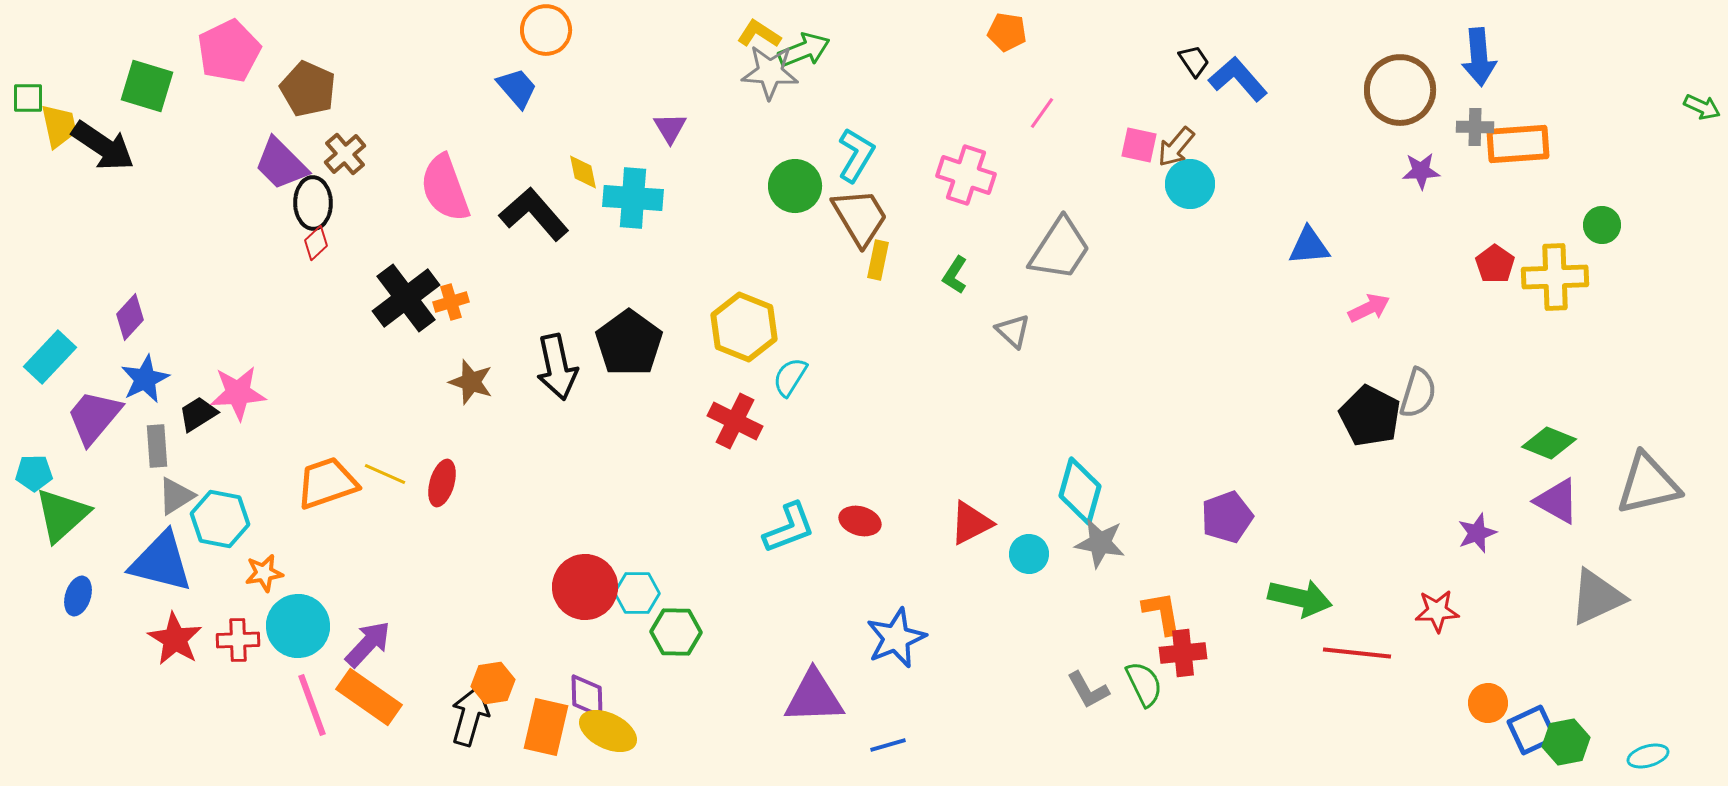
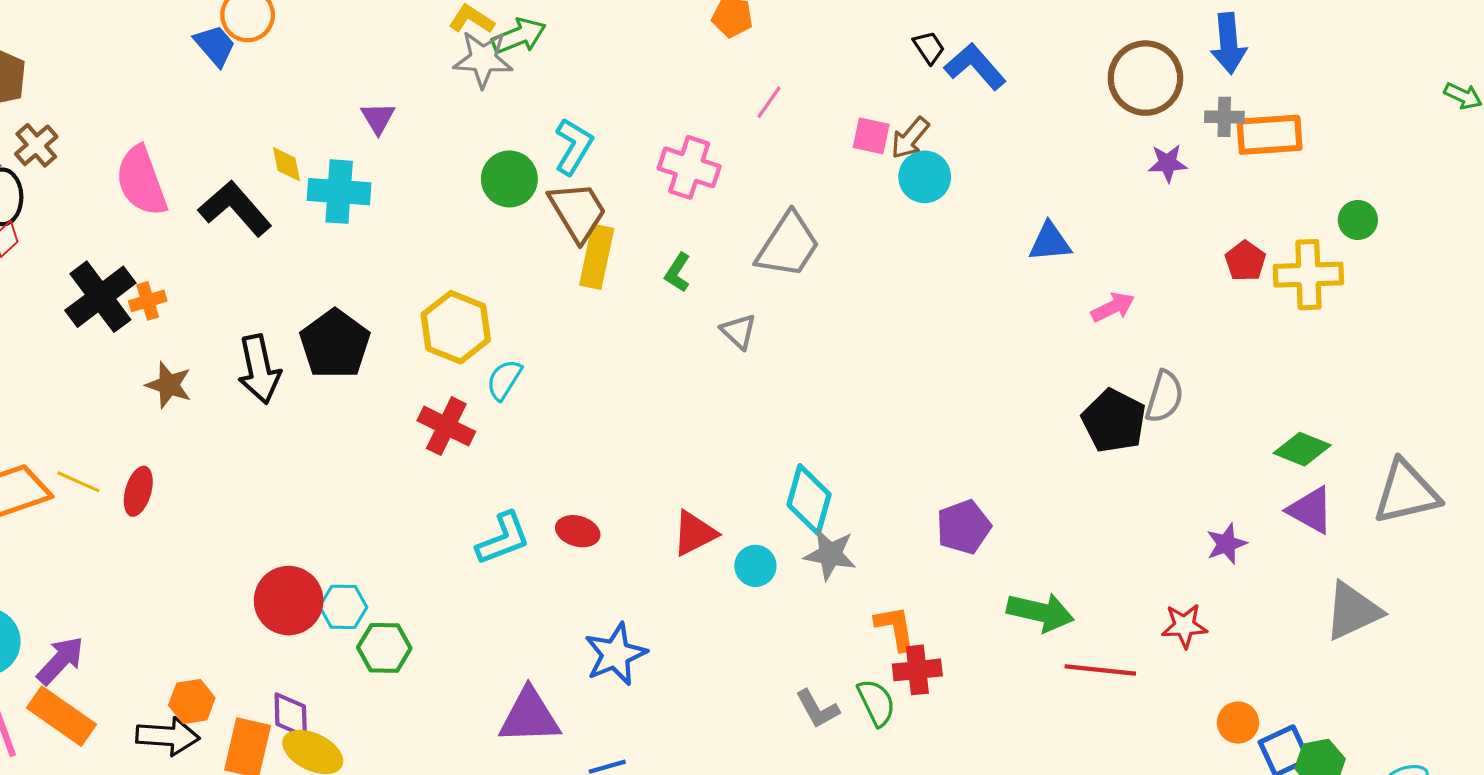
blue trapezoid: (517, 88) -> (215, 45), moved
yellow rectangle: (878, 260) -> (597, 257), size x1.5
black arrow: (470, 716) -> (168, 736), turned 78

